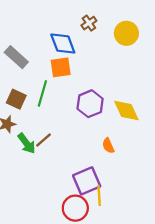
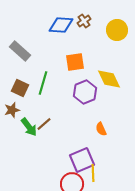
blue diamond: (63, 43) -> (61, 25), moved, turned -65
orange square: (61, 67) -> (75, 62), moved
yellow diamond: (126, 110) -> (109, 79), moved

